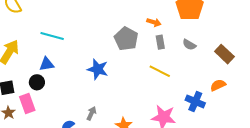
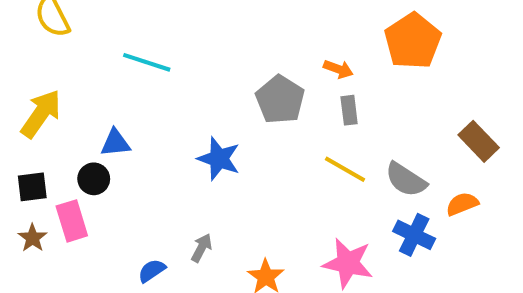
cyan line: (52, 36) -> (147, 62), moved
gray semicircle: (189, 45) -> (406, 180), moved, size x1.5

